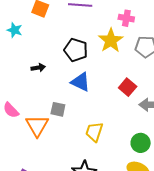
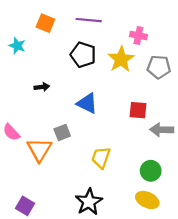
black pentagon: (76, 50) -> (83, 55), moved
red square: (128, 87) -> (138, 110), turned -36
gray square: (58, 109) -> (62, 132), turned -35

